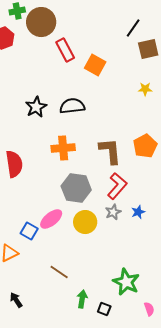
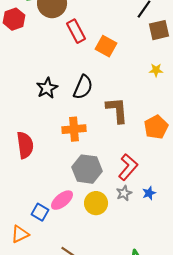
black semicircle: (72, 106) -> (83, 87), turned 120
brown L-shape: (110, 151) -> (117, 110), moved

